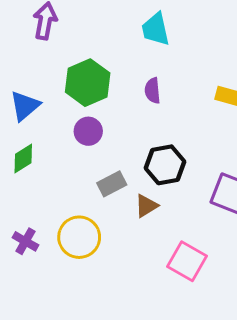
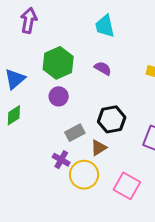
purple semicircle: (153, 91) -> (103, 68), turned 126
yellow circle: (79, 237) -> (84, 175), moved
purple cross: (25, 241) -> (61, 160), moved

